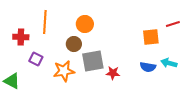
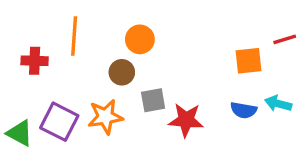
purple square: (36, 59) -> (59, 122), moved, size x1.6
gray square: (93, 61) -> (153, 100), size x0.7
red star: (113, 73) -> (186, 120), size x1.5

